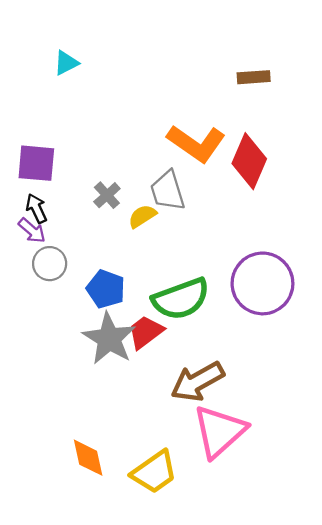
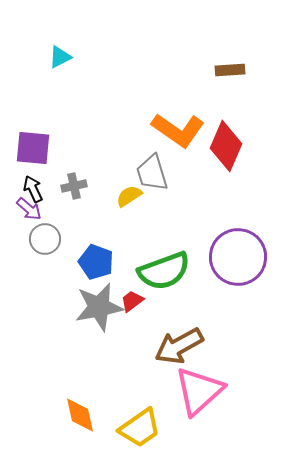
gray cross: (107, 195) -> (74, 186), moved, turned 30
red trapezoid: (146, 332) -> (132, 301), size x0.7
gray star: (109, 339) -> (99, 307), turned 30

